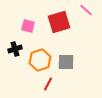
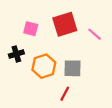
pink line: (86, 10) -> (95, 34), moved
red line: (48, 84) -> (65, 94), moved

